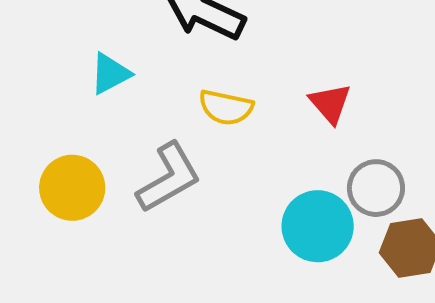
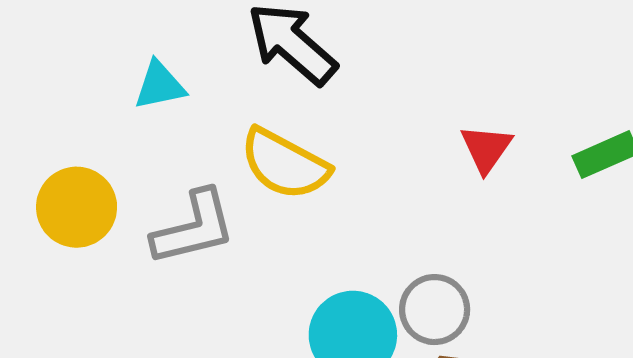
red triangle: (330, 103) -> (486, 149), moved
yellow semicircle: (226, 107) -> (285, 164), size x1.4

